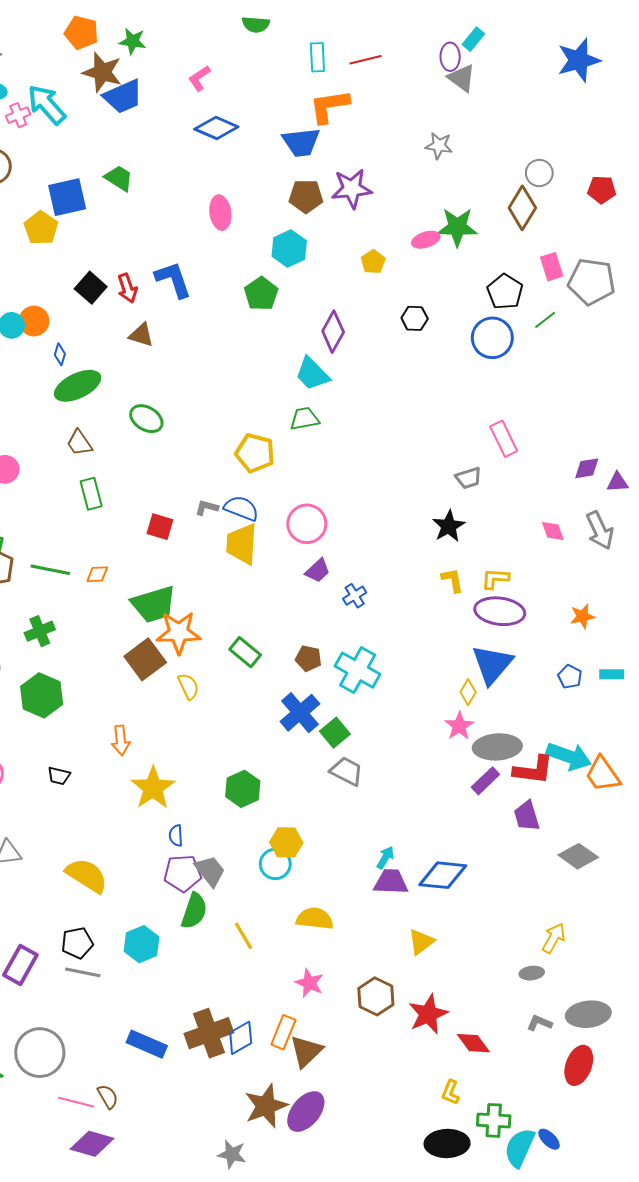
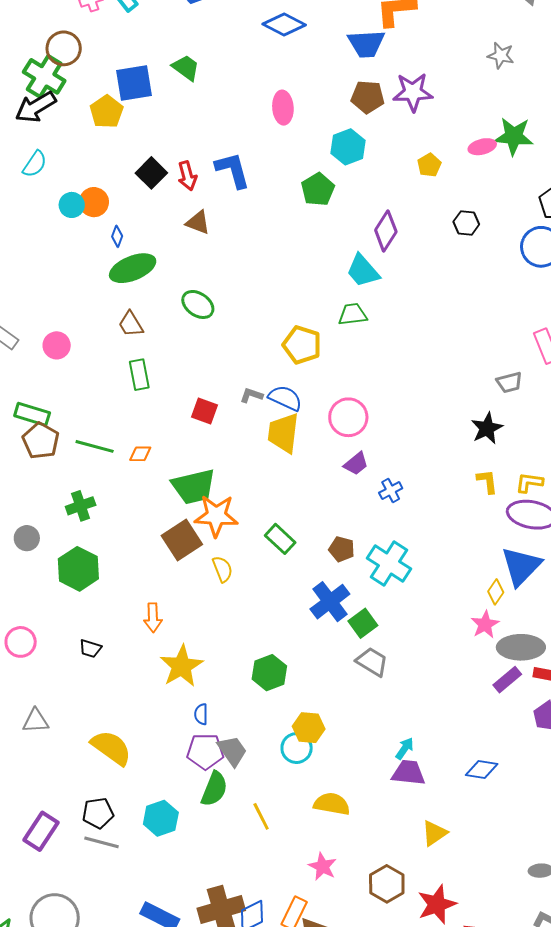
blue diamond: (443, 875) -> (482, 769), moved, size x0.7

